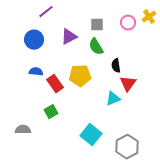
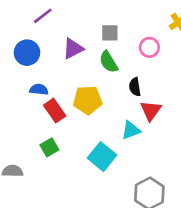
pink circle: (128, 23) -> (149, 47), moved
blue semicircle: (36, 72) -> (39, 89), moved
cyan square: (91, 135) -> (102, 157), moved

